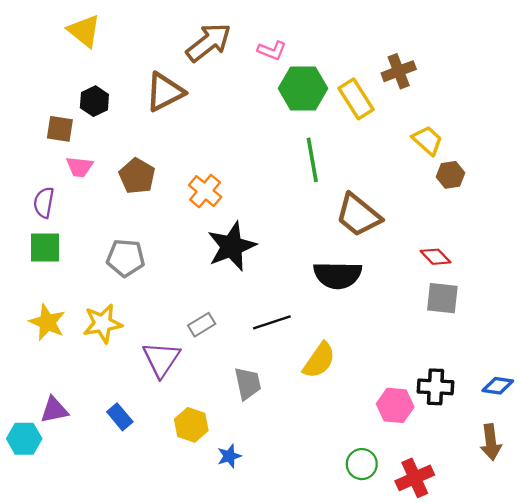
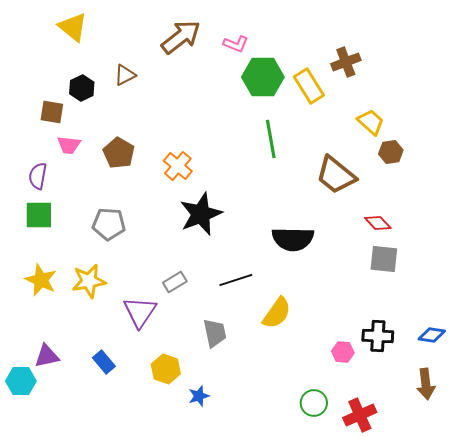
brown triangle: (165, 92) -> (125, 75), moved, size x0.6
brown trapezoid: (358, 215) -> (336, 175), moved
pink hexagon: (395, 405) -> (343, 352), size x0.7

